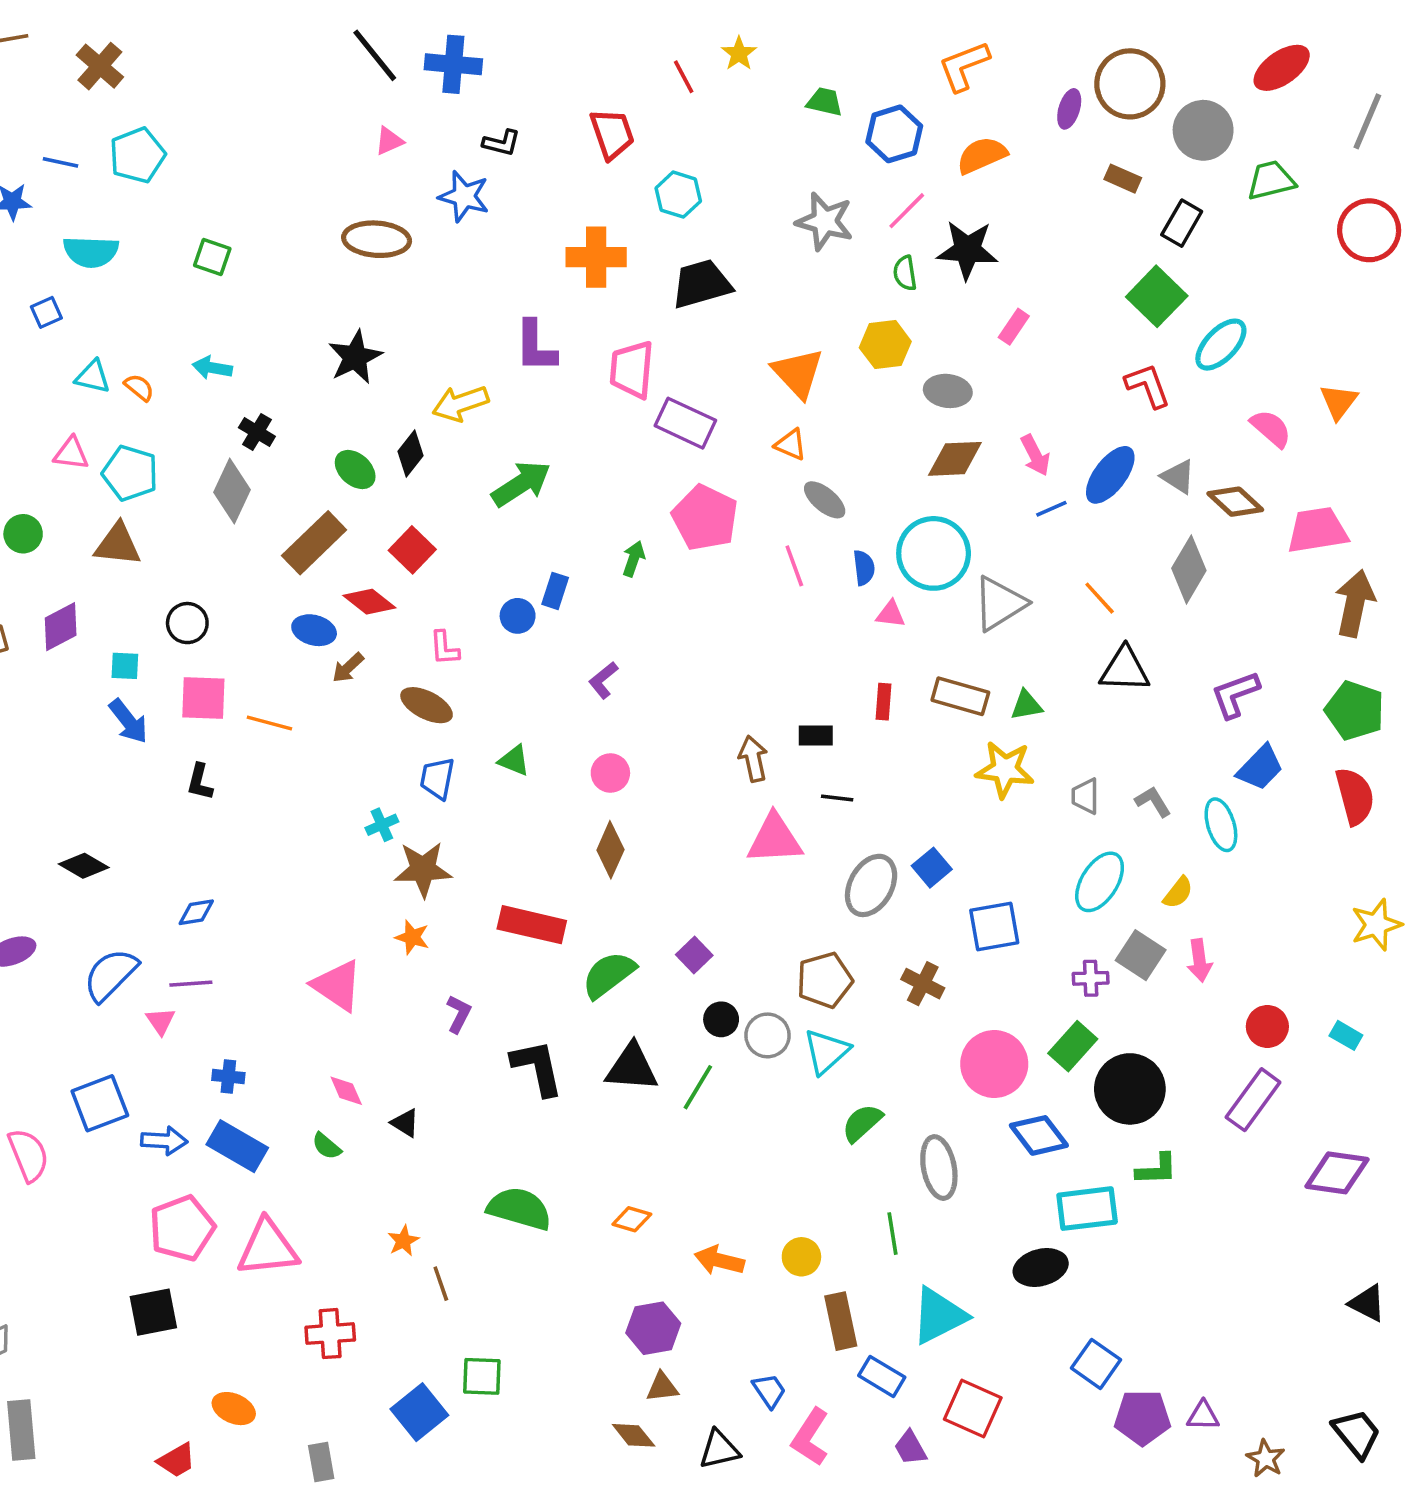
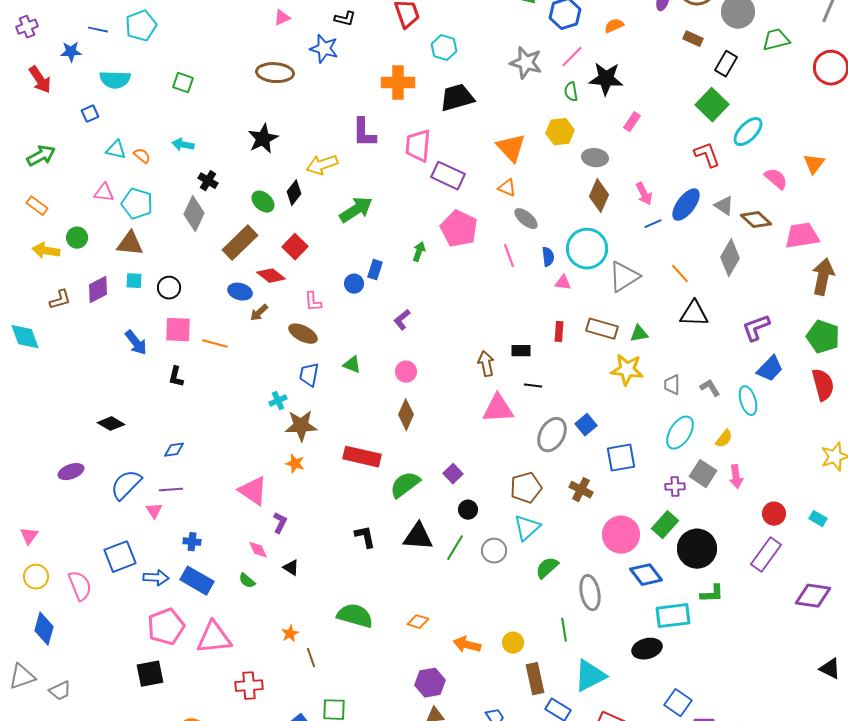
orange semicircle: (982, 155) -> (614, 26), size x0.7
brown diamond: (955, 459) -> (599, 196), turned -64
cyan square: (125, 666) -> (134, 281), moved
purple L-shape: (459, 1014) -> (280, 523), moved
gray circle: (768, 1035) -> (494, 551), moved
black L-shape: (537, 1068) -> (365, 537), size x0.7

